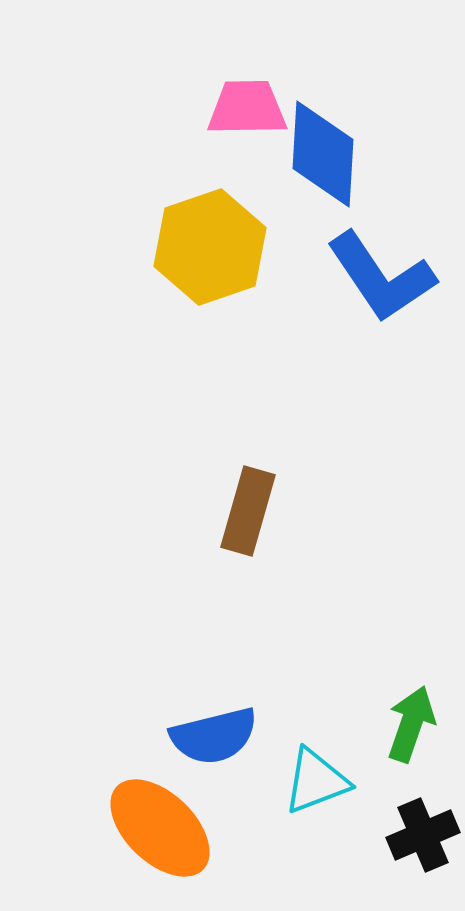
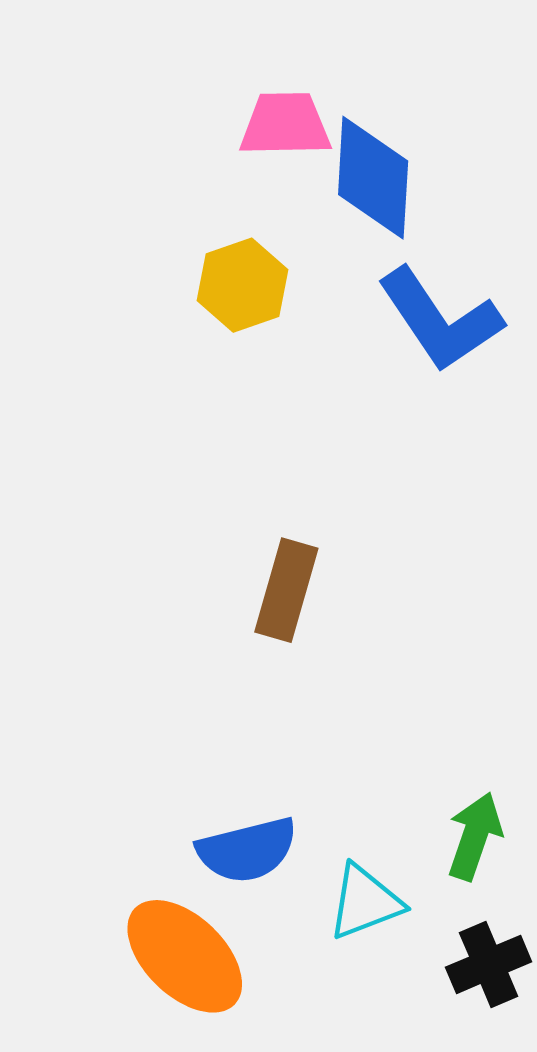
yellow hexagon: (210, 247) -> (243, 285), size x0.7

